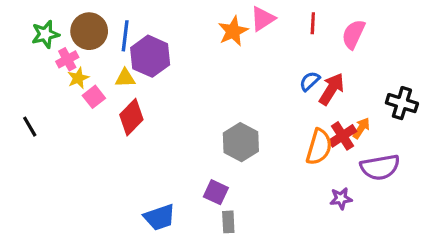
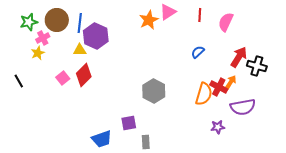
yellow star: (78, 78) -> (38, 53), moved
red arrow: (332, 89) -> (239, 57), moved
pink square: (94, 97) -> (63, 78), moved
red cross: (342, 136) -> (219, 87), turned -30
purple square: (216, 192) -> (129, 123), moved, turned -35

